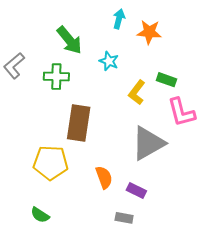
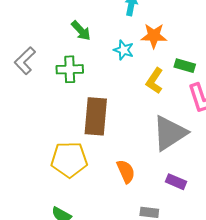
orange star: (149, 32) -> (154, 36), moved
green arrow: (69, 40) -> (81, 31), size x0.7
purple rectangle: (136, 190) -> (176, 182), moved

